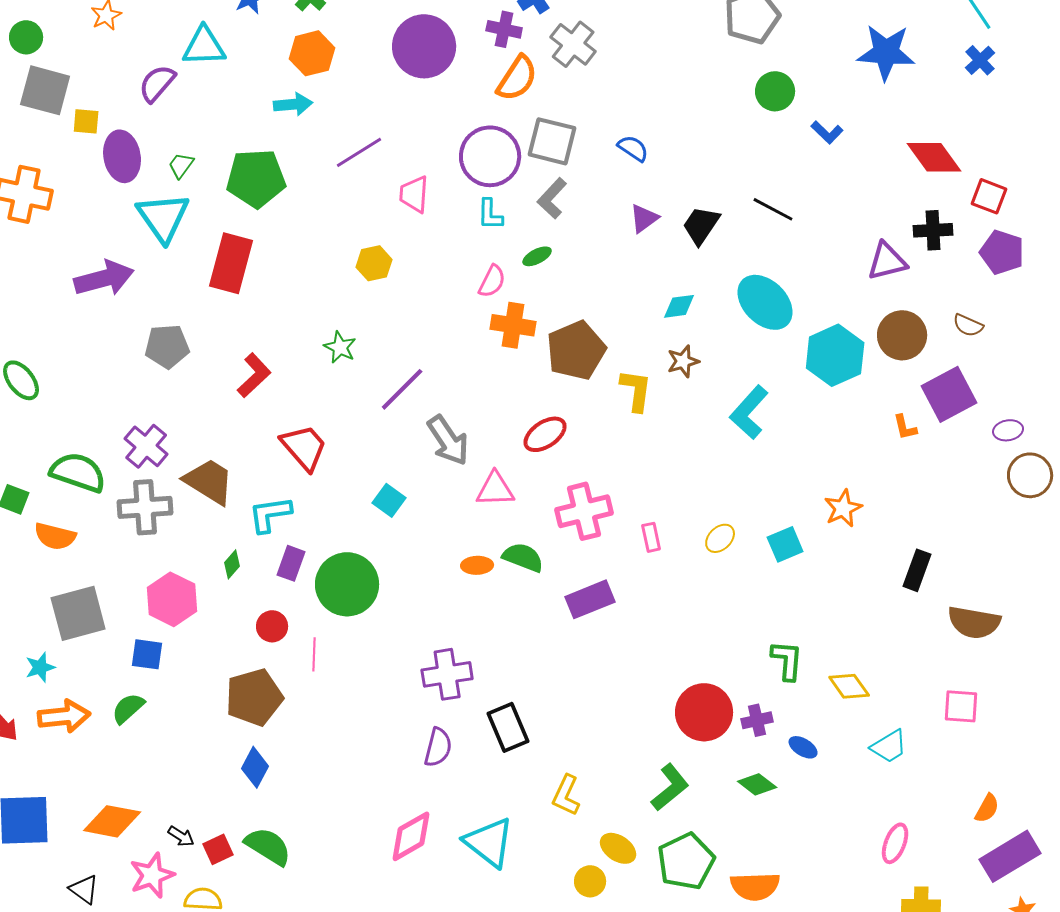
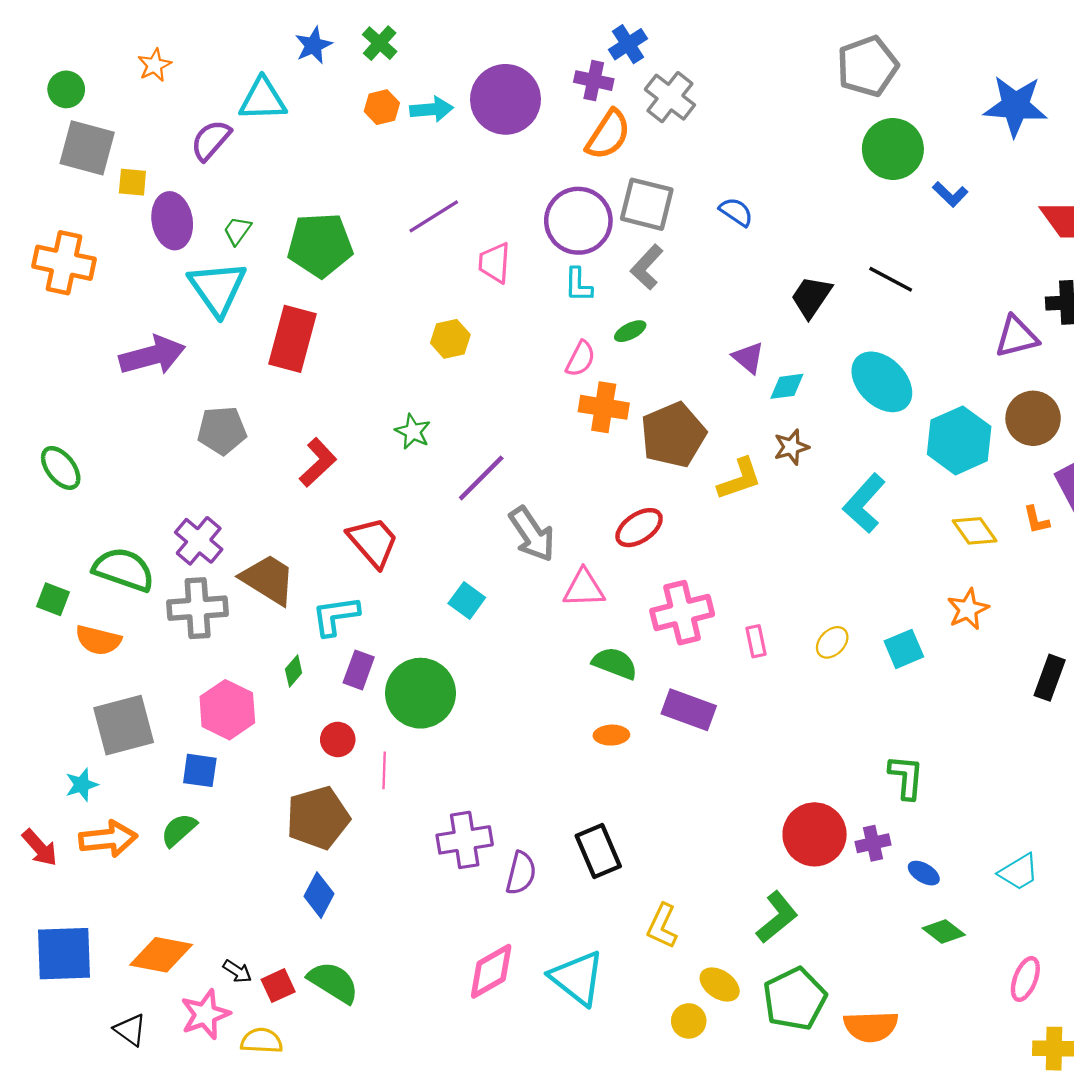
orange hexagon: (312, 53) -> (382, 107), size x0.7
green circle: (775, 91) -> (893, 149), size x1.4
cyan arrow: (293, 104) -> (432, 109), moved
purple triangle: (644, 218) -> (748, 358), moved, turned -44
yellow L-shape: (636, 390) -> (739, 479), turned 63
orange ellipse: (477, 565) -> (611, 735), moved
purple rectangle: (590, 599) -> (689, 710), turned 42
purple cross: (447, 674) -> (465, 840), moved
yellow diamond: (849, 686) -> (975, 531), moved
green diamond: (757, 784) -> (944, 932), moved

